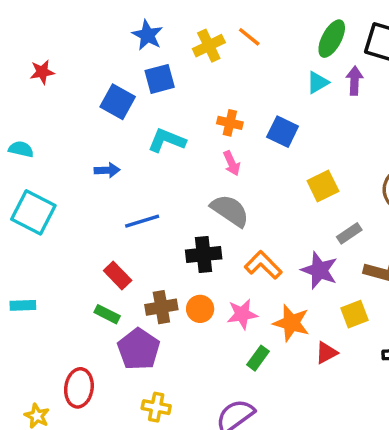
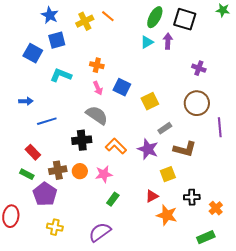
blue square: (283, 132) -> (122, 87), moved
blue arrow: (107, 170) -> (26, 101), moved
orange star: (291, 323) -> (167, 215), moved

